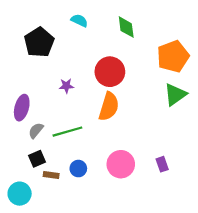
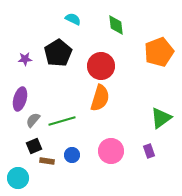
black pentagon: (39, 42) -> (58, 53), moved
purple star: (66, 86) -> (25, 59), moved
green triangle: (175, 95) -> (161, 118), moved

